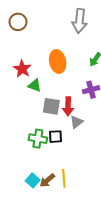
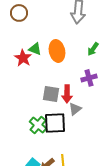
green triangle: (35, 86) -> (35, 49), moved
black square: (56, 137) -> (55, 123), size x1.6
green cross: (38, 139) -> (38, 125), turned 30

